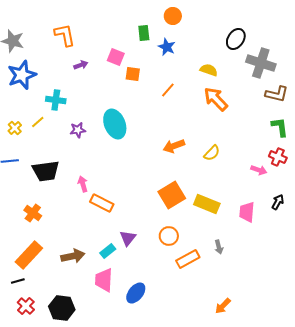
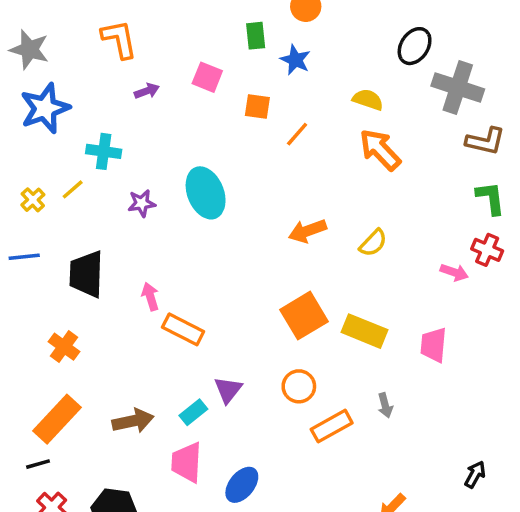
orange square: (133, 74) -> (257, 107), moved
black trapezoid: (46, 171) -> (86, 274), turned 100
black arrow: (278, 202) -> (475, 474), moved

